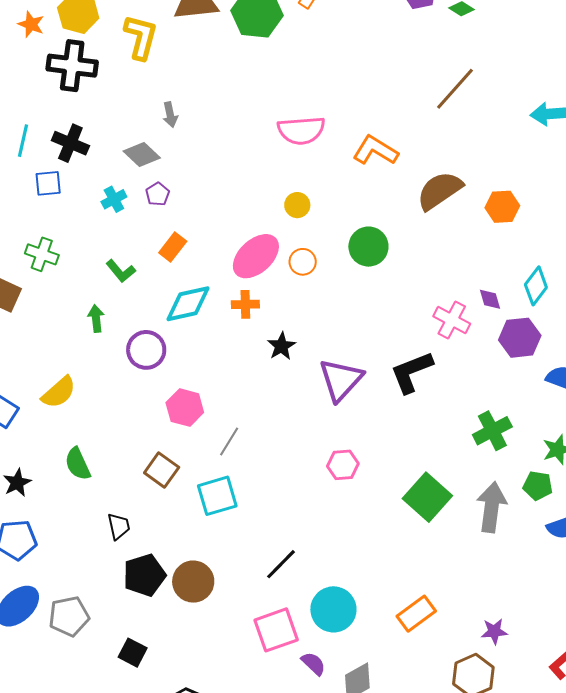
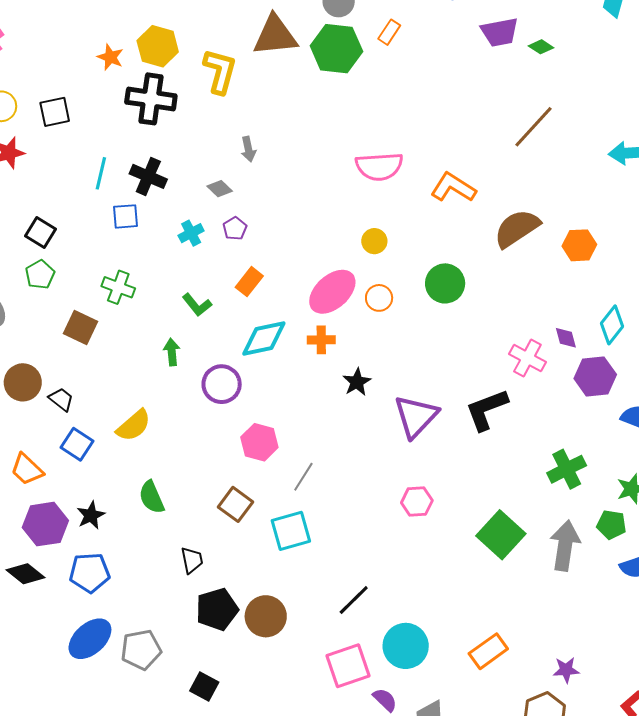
gray diamond: (142, 154) -> (220, 189), size x0.7

